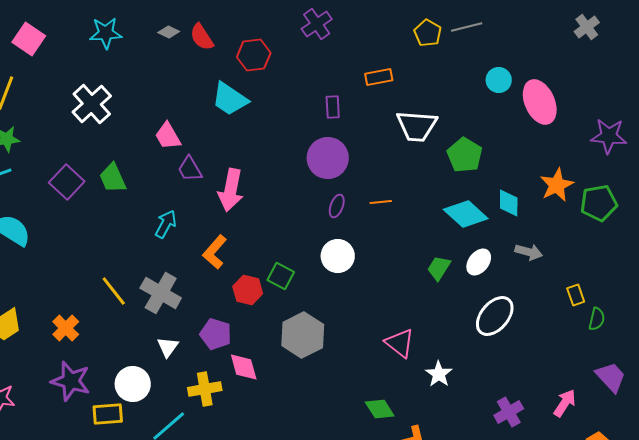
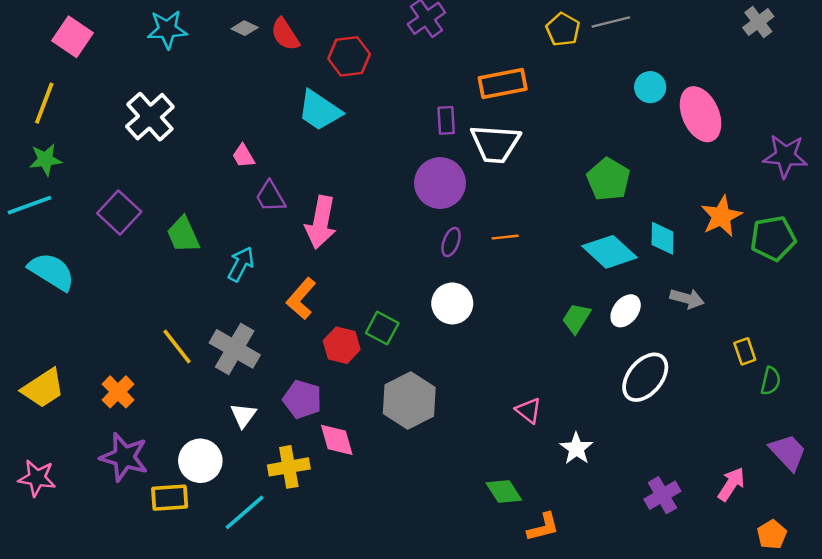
orange rectangle: (379, 77) -> (503, 83), size x1.4
white trapezoid: (417, 126) -> (495, 144), moved
pink trapezoid: (168, 136) -> (243, 156), size x0.7
green trapezoid: (113, 178) -> (183, 235), moved
pink triangle: (400, 343) -> (528, 410), size x0.7

